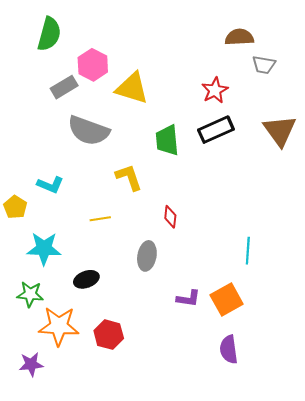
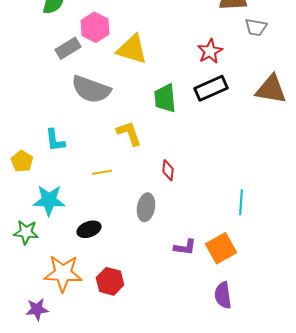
brown triangle: (280, 131) -> (271, 89), turned -44
cyan L-shape: (50, 185) -> (55, 140), turned 60
green star: (30, 294) -> (26, 232), moved

